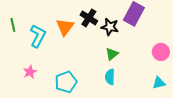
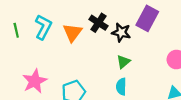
cyan L-shape: (38, 36) -> (43, 27), moved
pink star: (30, 72) -> (35, 81), size x1.6

